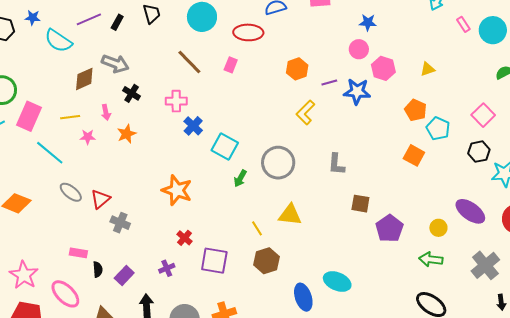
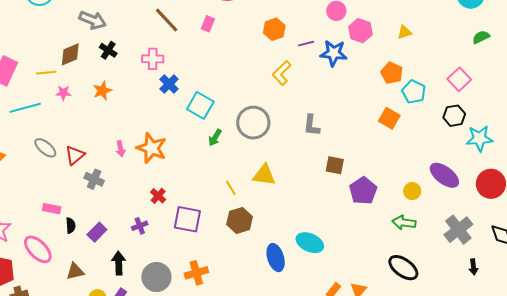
brown diamond: (84, 79) -> (70, 54), moved
pink arrow: (106, 112) -> (120, 149), moved
cyan line: (50, 153) -> (25, 108), turned -56

